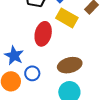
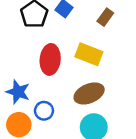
yellow rectangle: (67, 18) -> (89, 54), moved

